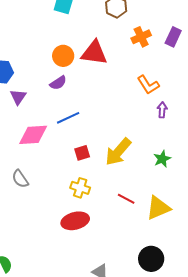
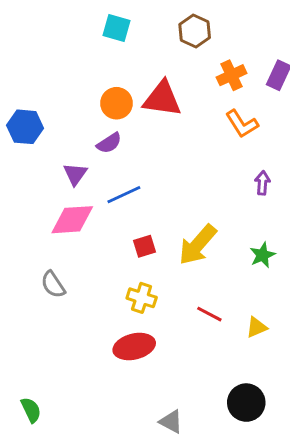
orange L-shape: (148, 85) -> (242, 124), moved
purple triangle: (18, 97) -> (75, 174), moved
yellow triangle: (158, 208) -> (257, 327), size x0.6

